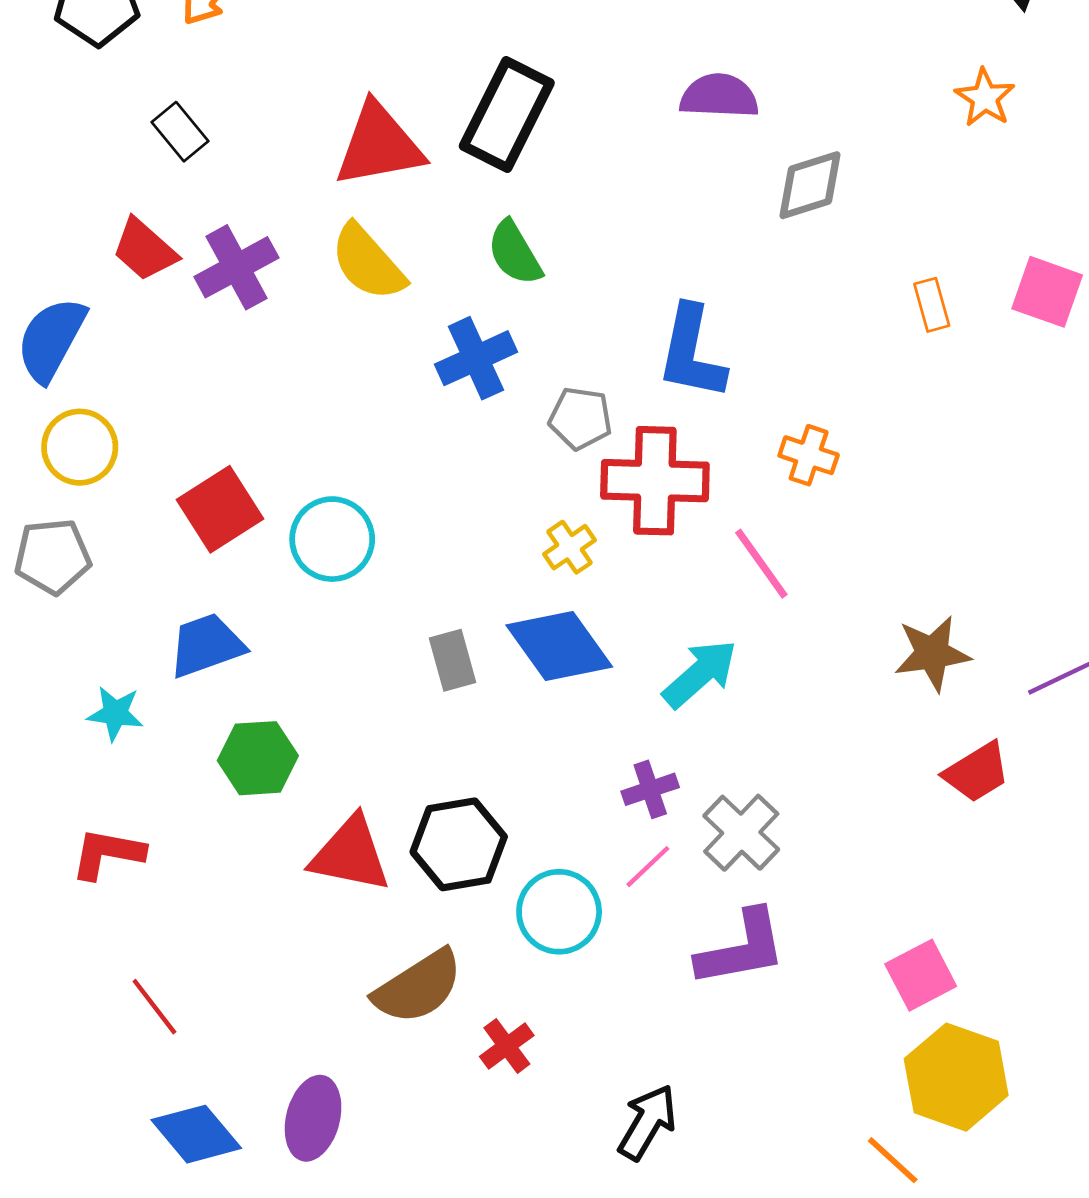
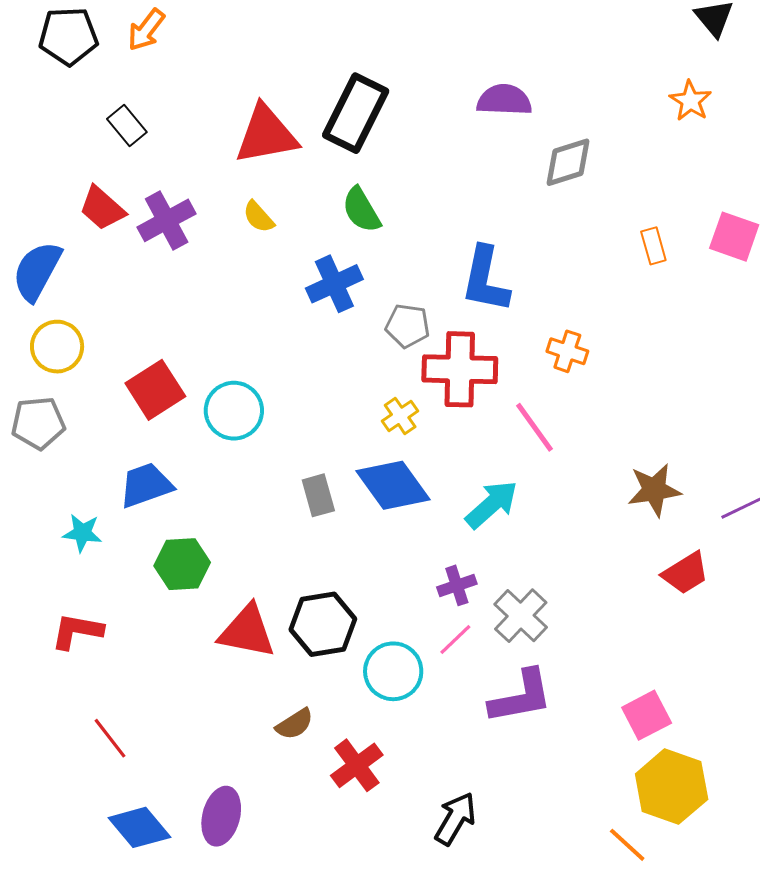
yellow semicircle: (368, 262) -> (258, 217), size x0.6
brown semicircle: (418, 987) -> (295, 724), size x0.6
red cross: (507, 1046) -> (357, 765), size x1.4

